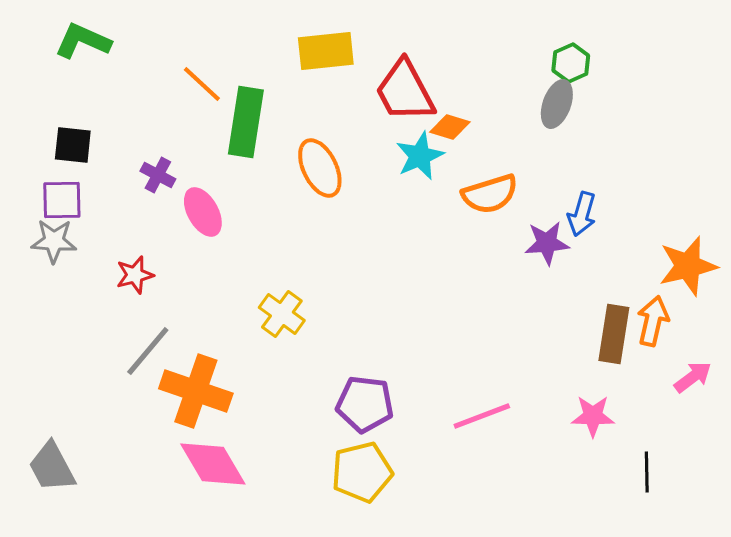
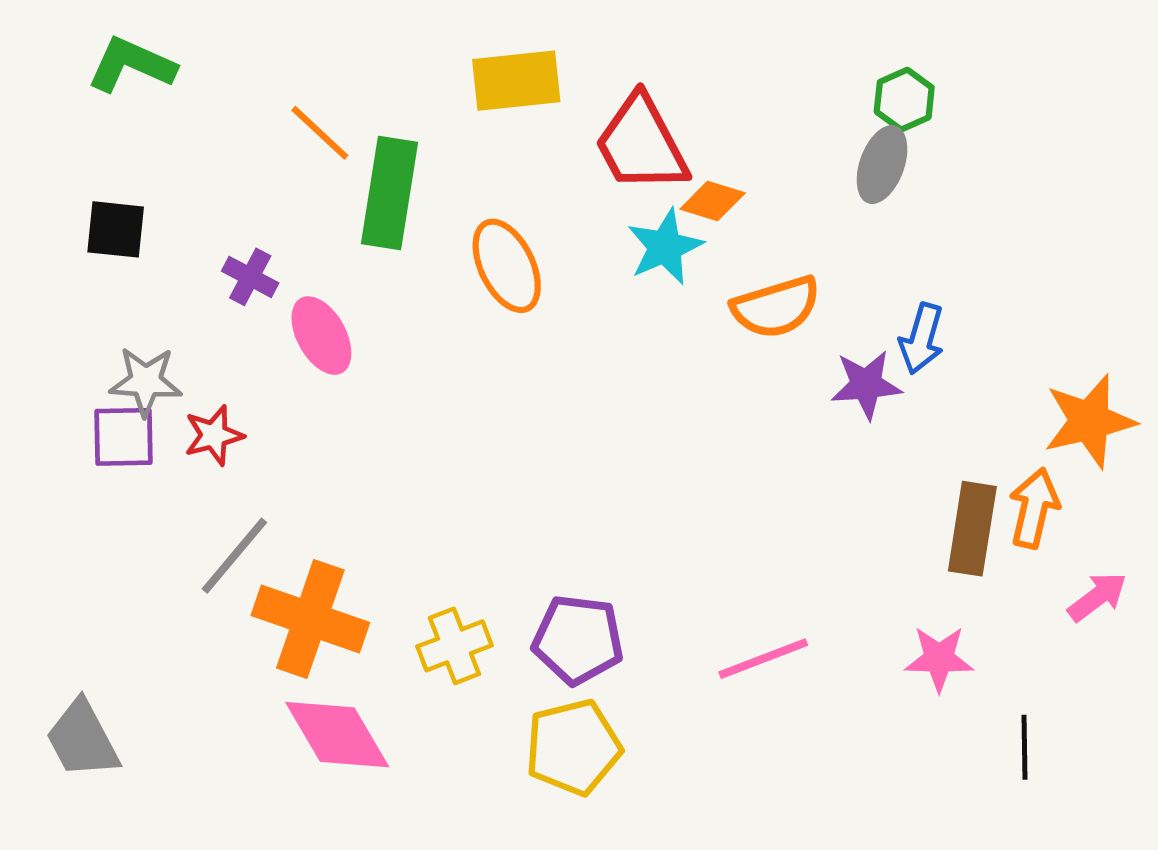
purple square: (62, 200) -> (124, 437), moved
gray star: (54, 241) -> (146, 381), moved
yellow cross: (282, 314) -> (454, 646), moved, turned 33

